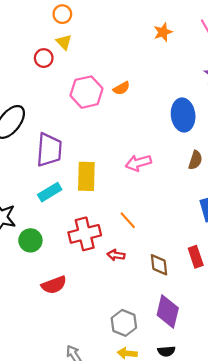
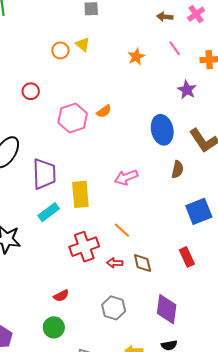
orange circle: (62, 14) -> (60, 50), moved
yellow triangle: (64, 42) -> (83, 44), moved
green circle: (30, 240) -> (54, 327), moved
brown diamond: (159, 265) -> (143, 263), moved
red semicircle: (54, 285) -> (61, 296), size x0.7
gray hexagon: (124, 323) -> (114, 308), moved

